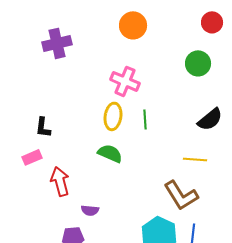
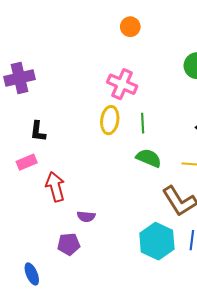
orange circle: (133, 25) -> (130, 27), size x0.7
purple cross: (57, 43) -> (19, 78), moved
green semicircle: (110, 153) -> (149, 158), moved

